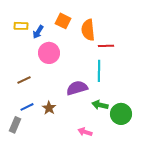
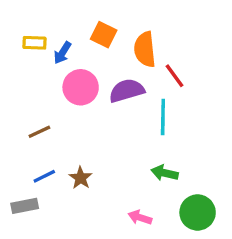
red line: (106, 46) -> (174, 76), turned 56
purple semicircle: (77, 88) -> (127, 91), moved
green circle: (121, 114) -> (198, 212), moved
gray rectangle: (15, 125) -> (25, 206), turned 56

